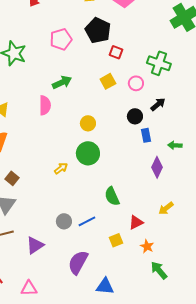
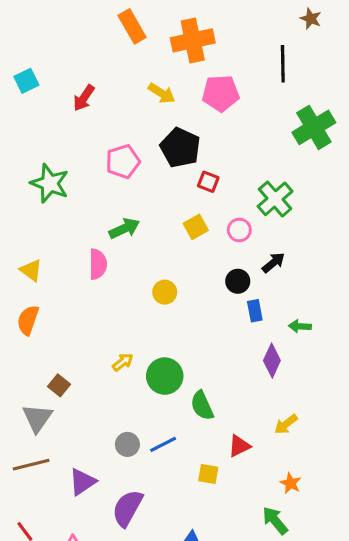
green cross: (159, 63) -> (275, 199), turned 30
green circle: (88, 153) -> (165, 376), moved
brown square: (12, 178) -> (59, 385), moved
yellow square: (116, 240) -> (208, 474), turned 32
orange star: (147, 246) -> (291, 483), moved
purple semicircle: (78, 262) -> (127, 508), moved

